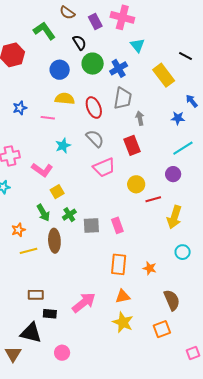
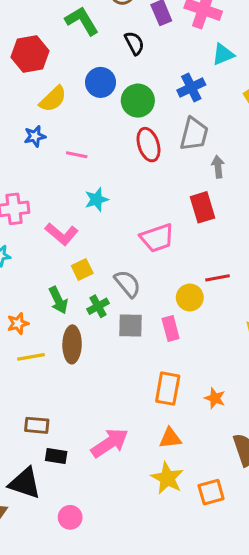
cyan triangle: (137, 45) -> (223, 54), turned 42
green circle: (93, 64) -> (138, 101), moved
yellow semicircle: (65, 99) -> (53, 99), moved, turned 126
gray semicircle: (95, 139) -> (127, 284), moved
yellow circle: (136, 184) -> (190, 297), moved
red line: (153, 199) -> (217, 278), moved
orange square: (162, 329) -> (211, 492), moved

